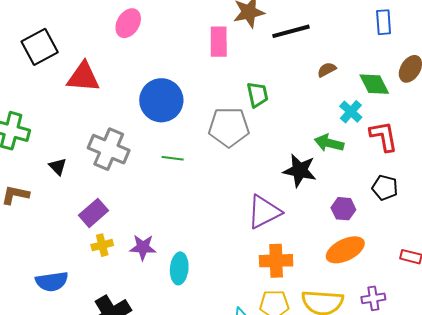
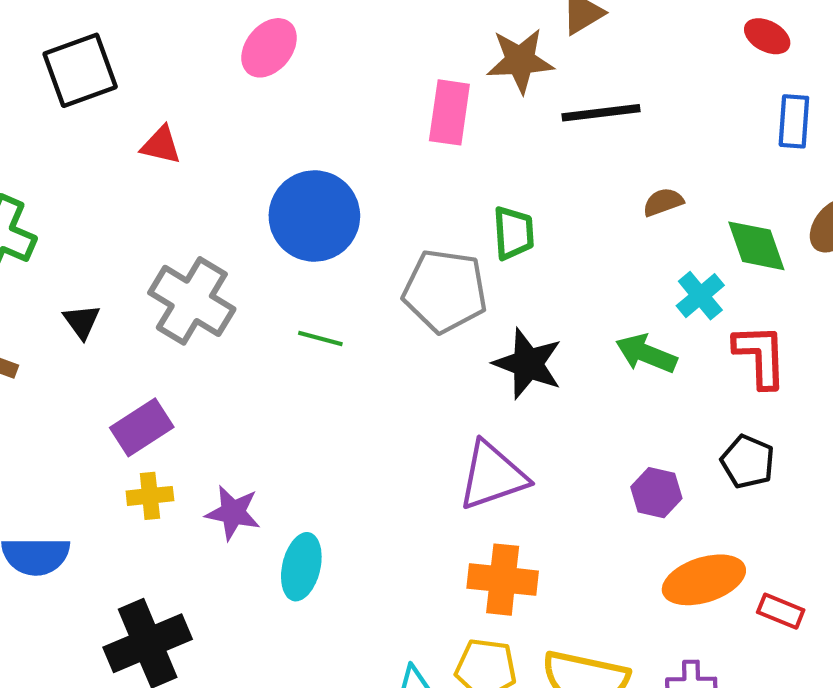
red triangle: (83, 77) -> (161, 145), size x0.6
black star: (300, 170) -> (528, 364), moved
orange ellipse: (345, 250) -> (704, 580), moved

